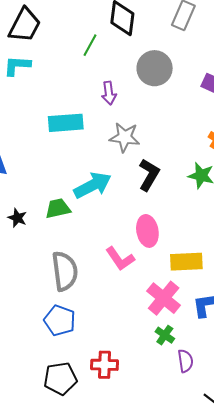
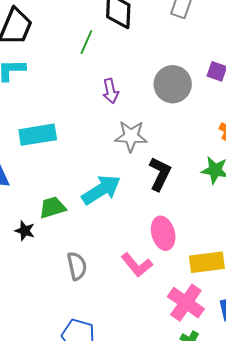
gray circle: (155, 68) -> (173, 84), moved
cyan rectangle: (66, 123) -> (38, 135), moved
green trapezoid: (58, 208) -> (52, 207), moved
gray semicircle: (65, 271) -> (77, 266), moved, size x0.7

